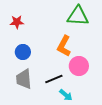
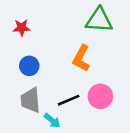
pink circle: (79, 66) -> (100, 96), moved
cyan arrow: (66, 95) -> (52, 121), moved

